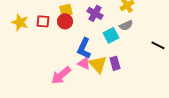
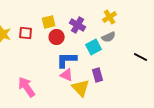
red circle: (65, 21) -> (57, 37), moved
blue L-shape: (84, 48) -> (67, 60), turned 65
yellow triangle: (98, 64) -> (81, 88), moved
pink arrow: (61, 75) -> (27, 87), moved, turned 95

